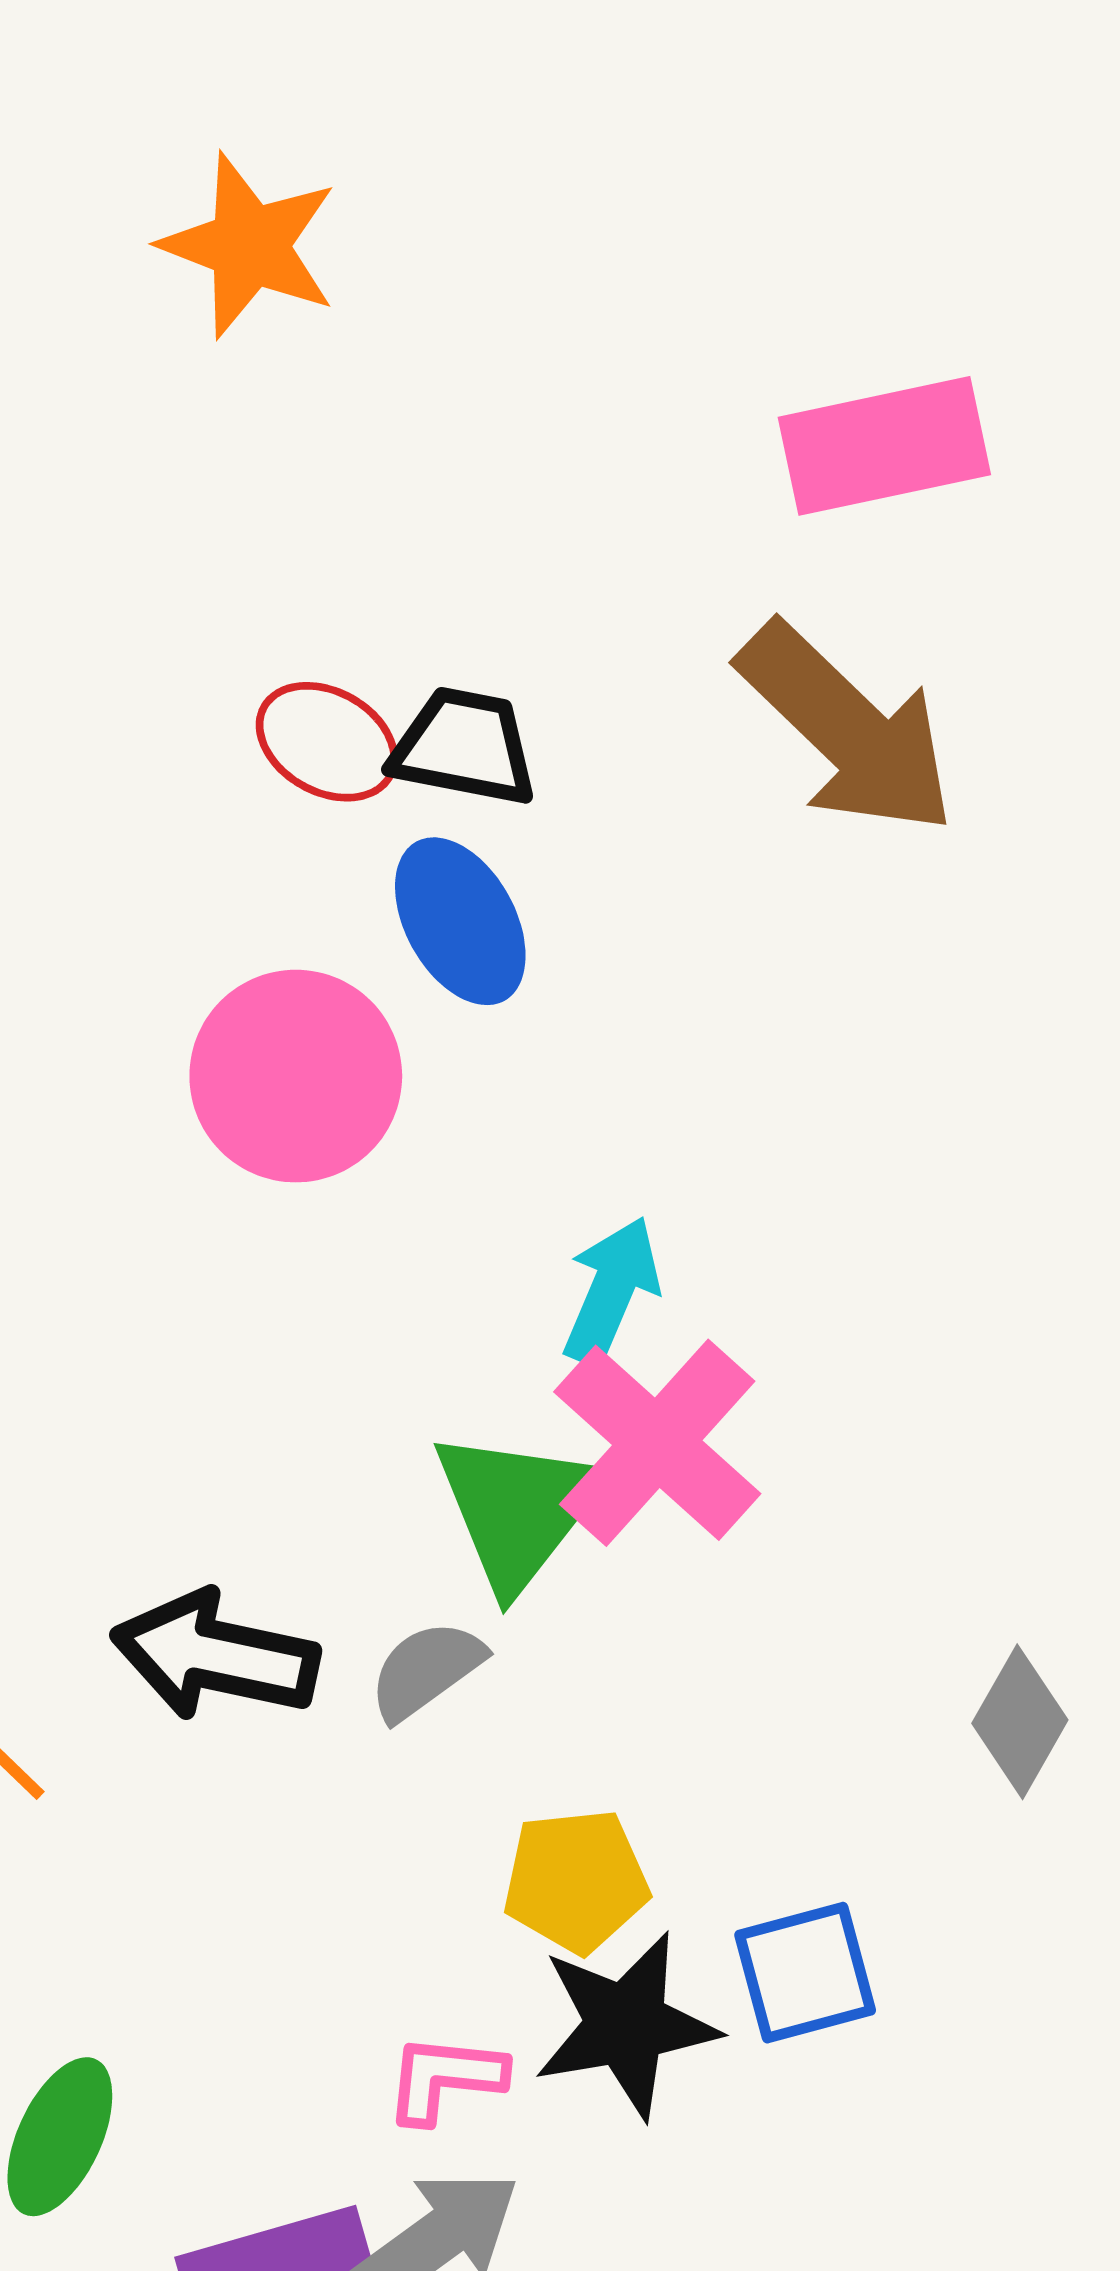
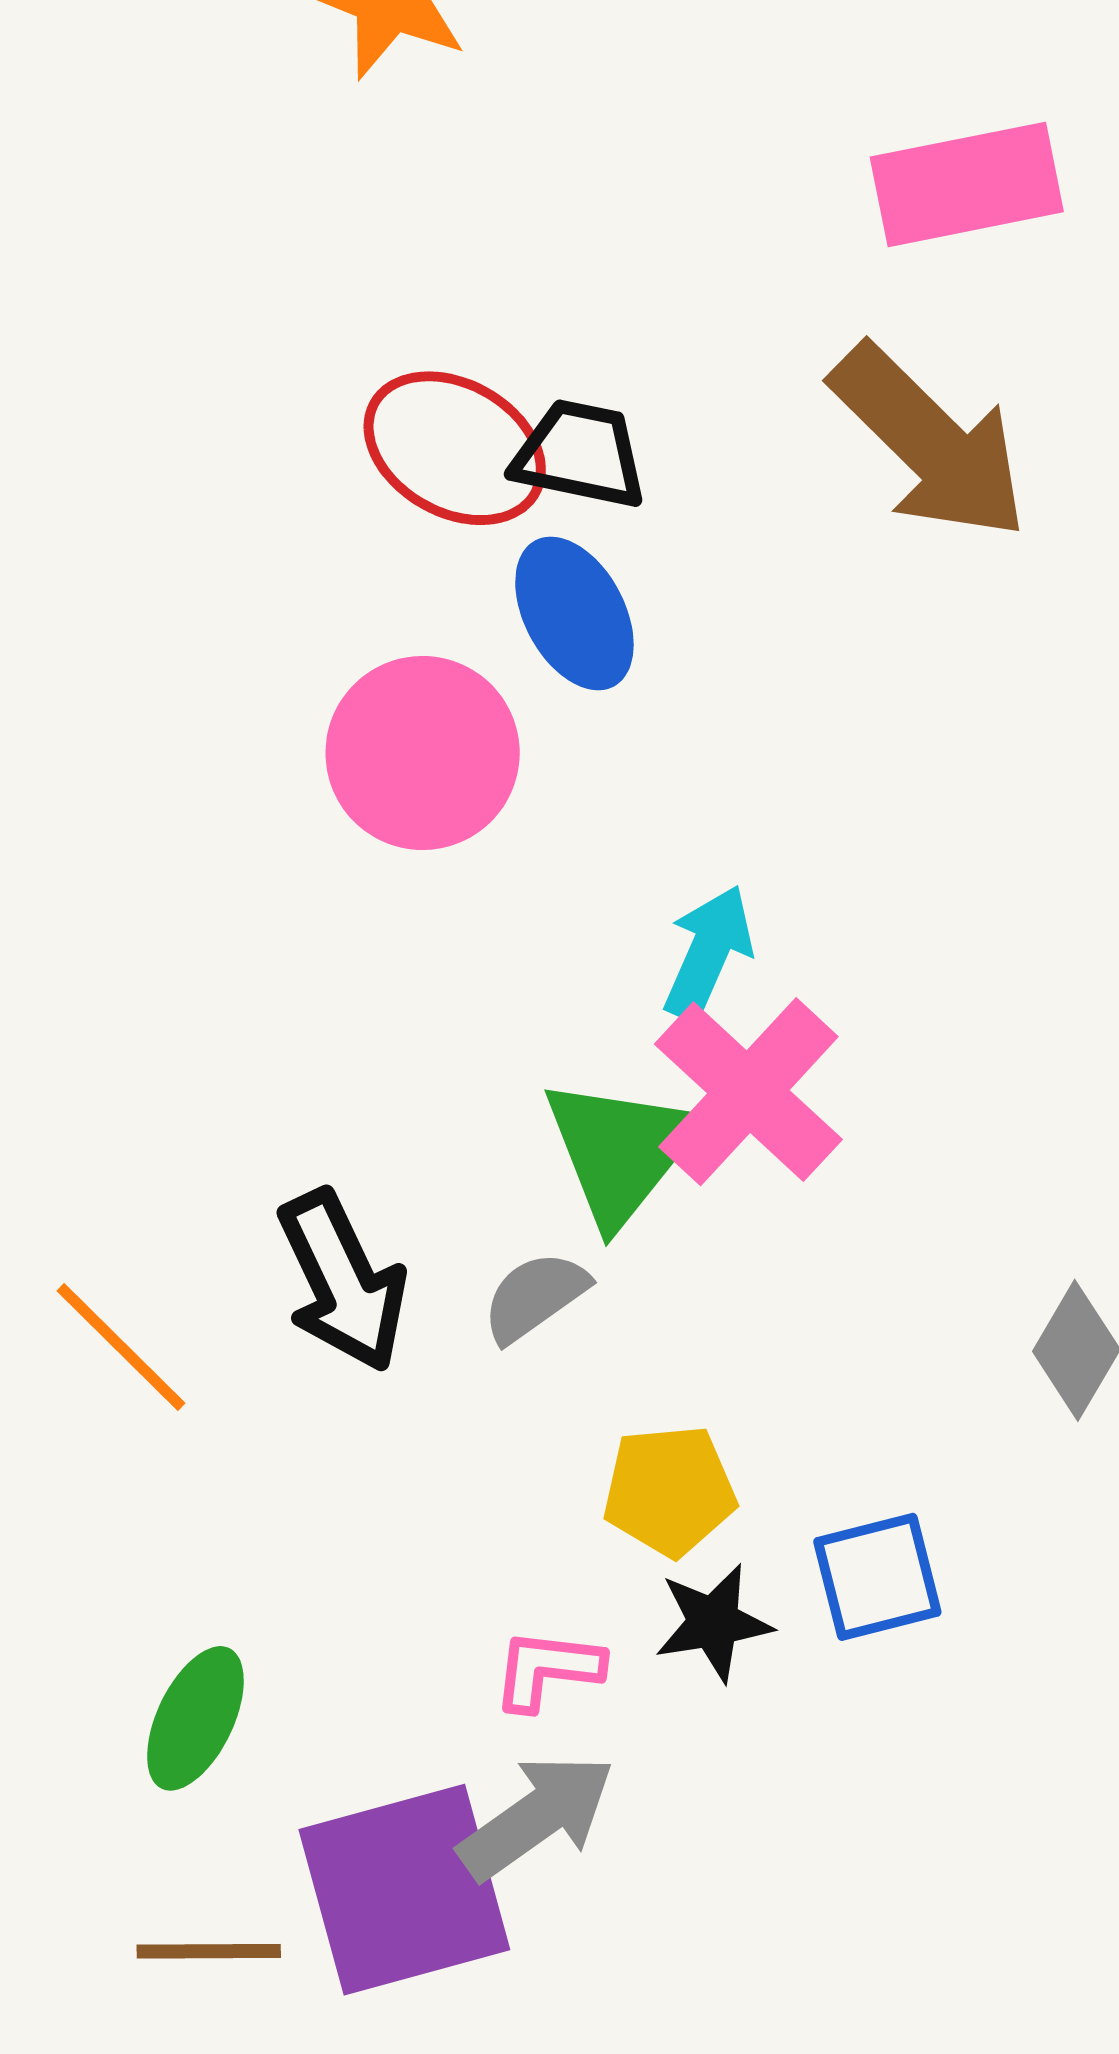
red ellipse: (327, 742) -> (455, 448), size x1.4
black arrow: (215, 1656) -> (343, 1281), turned -128
black star: (626, 2025) -> (713, 1623), size x0.7

